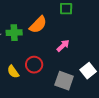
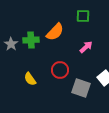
pink arrow: (63, 46) -> (86, 47), moved
red circle: (34, 65) -> (60, 70), moved

